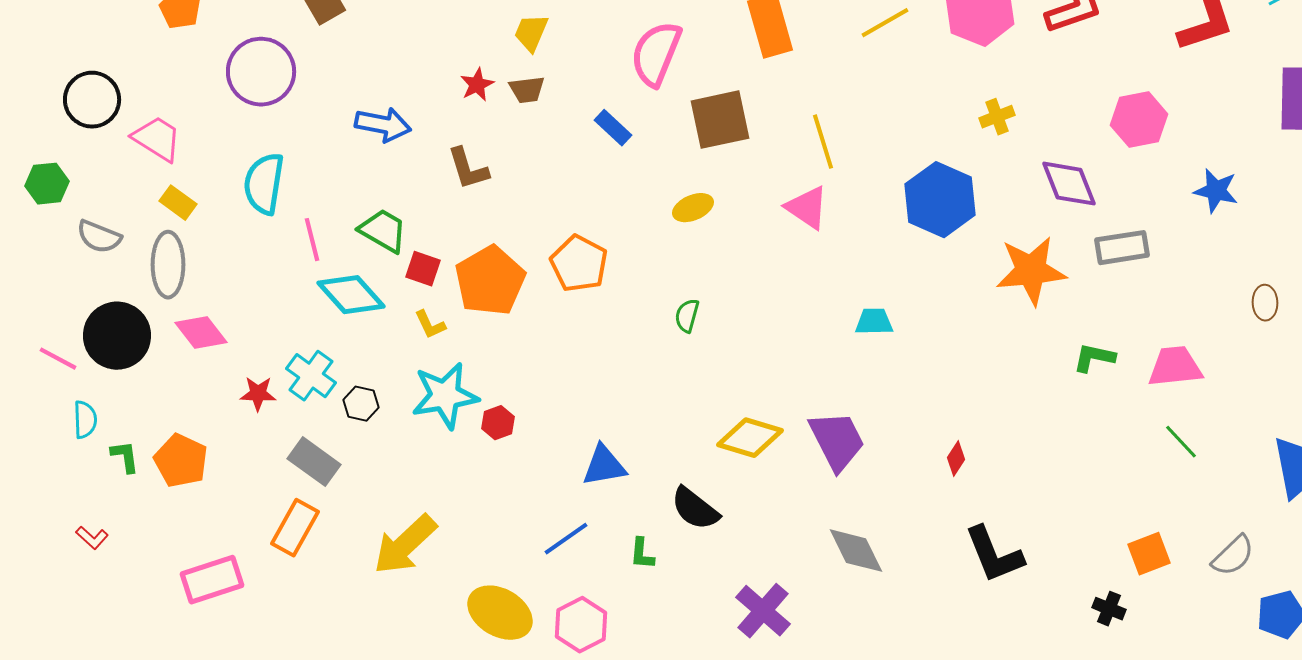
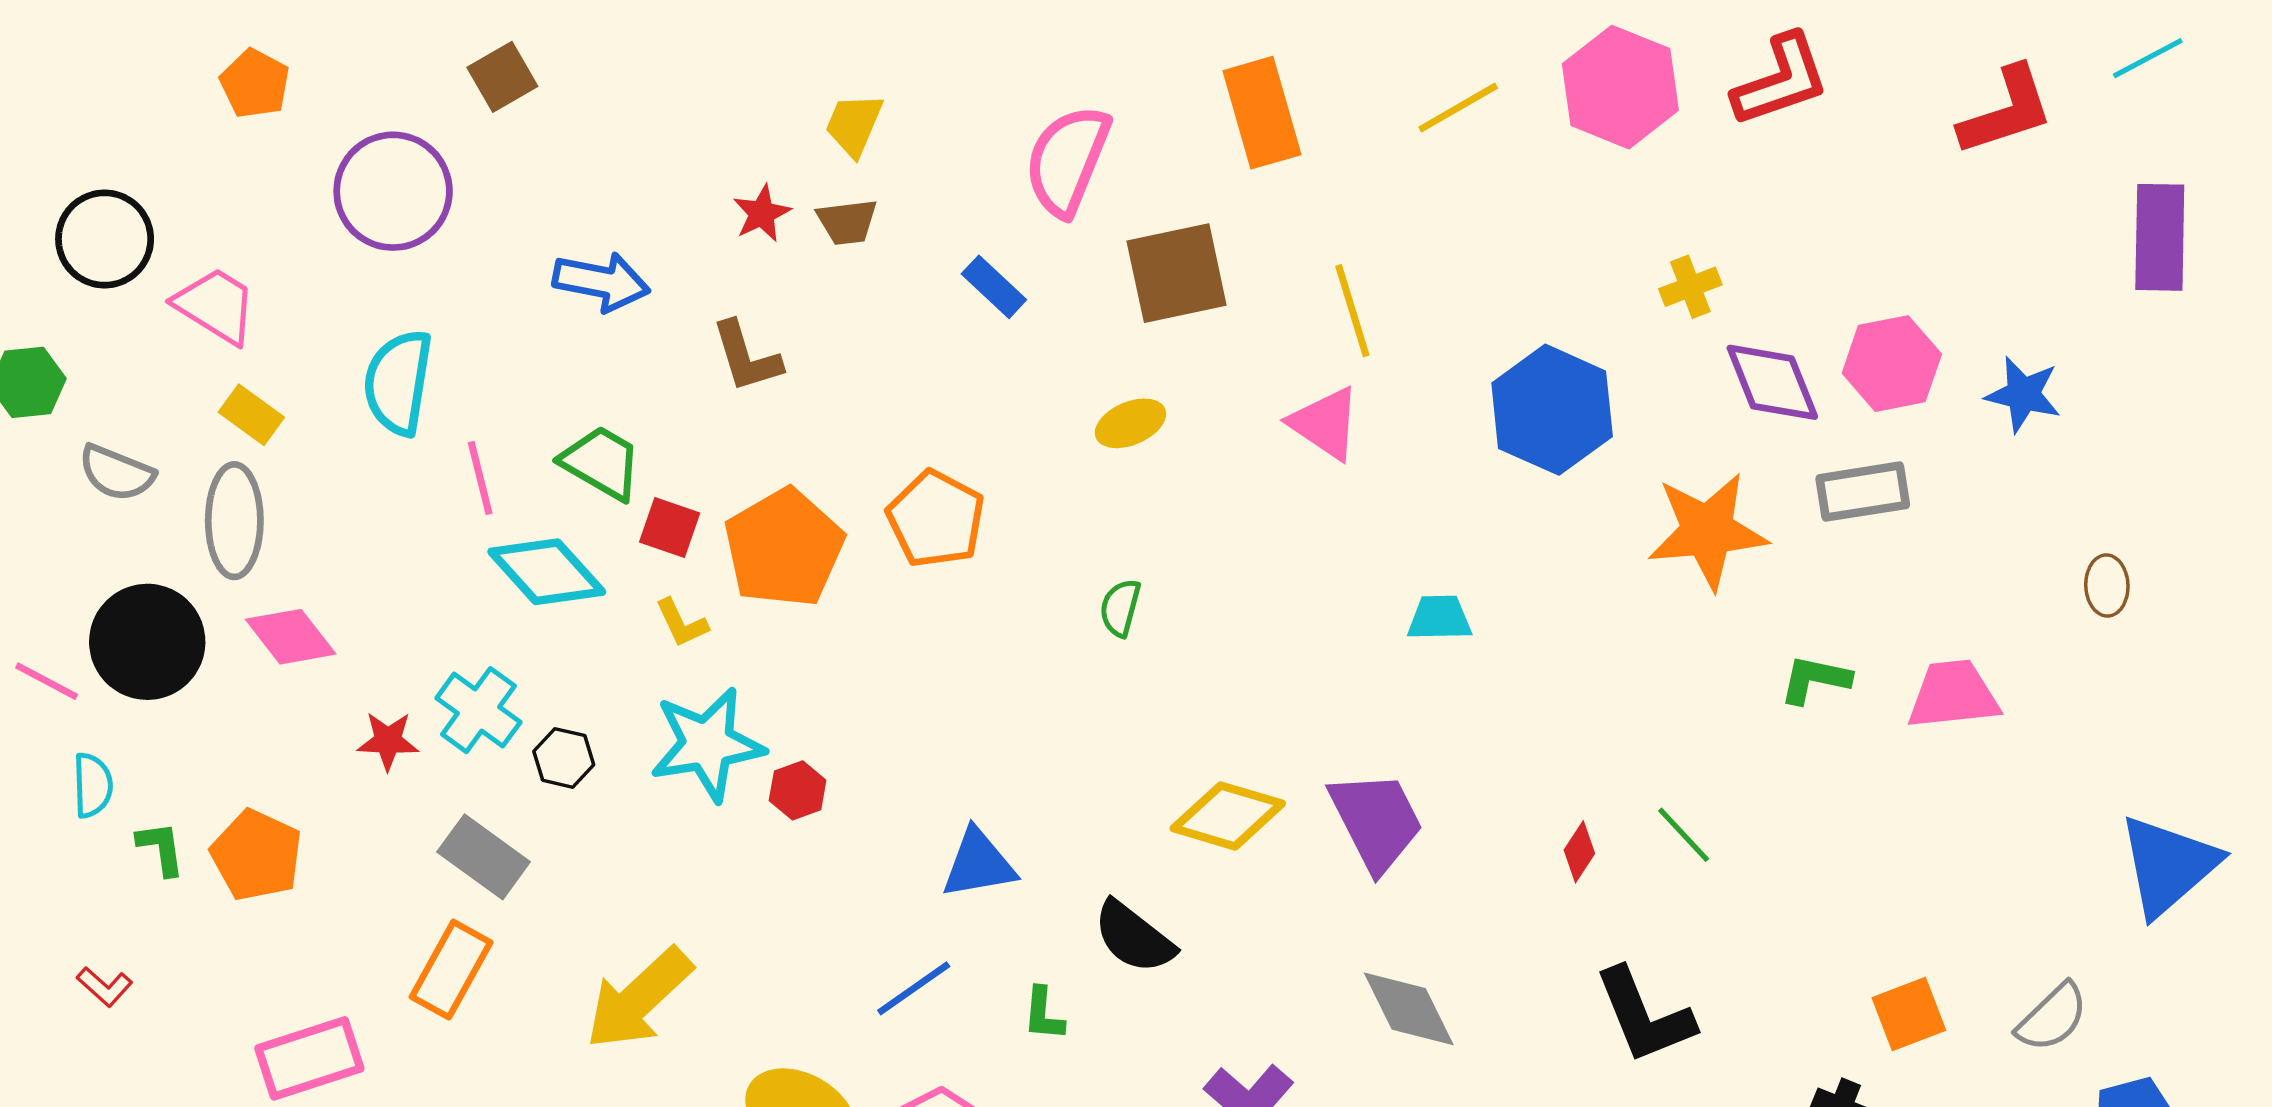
yellow cross: (997, 117) -> (1690, 287), moved
pink hexagon: (1139, 120) -> (1892, 364), moved
green line: (1181, 442) -> (1684, 835), moved

